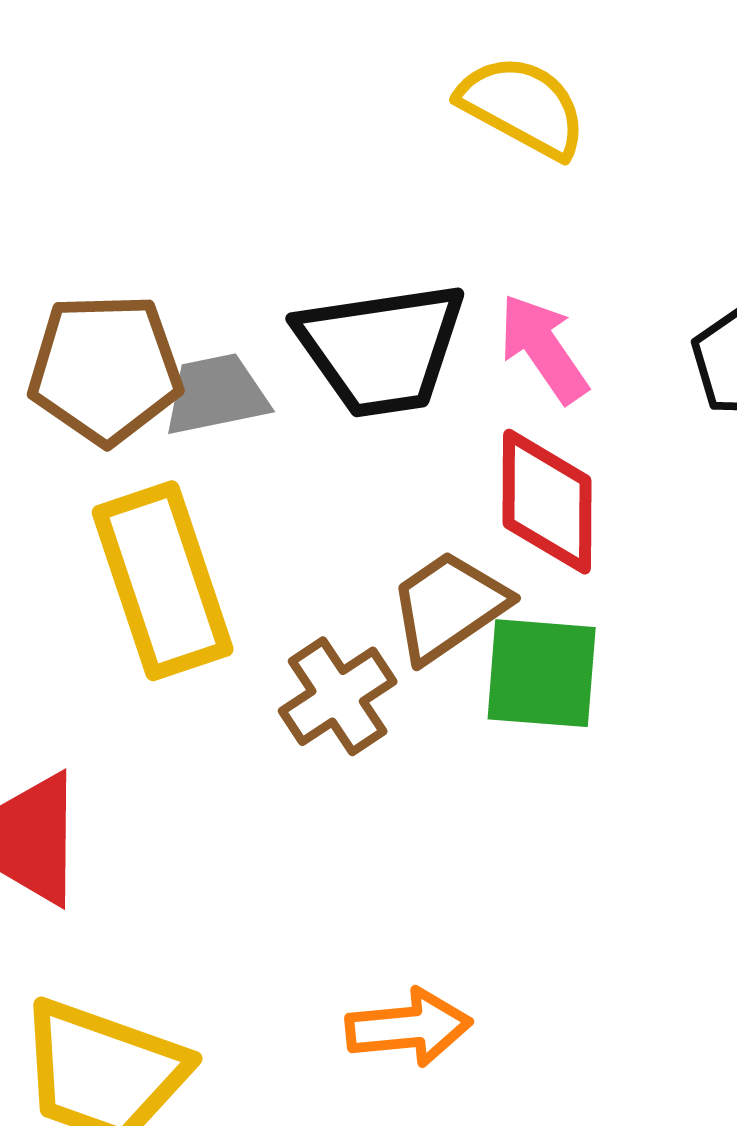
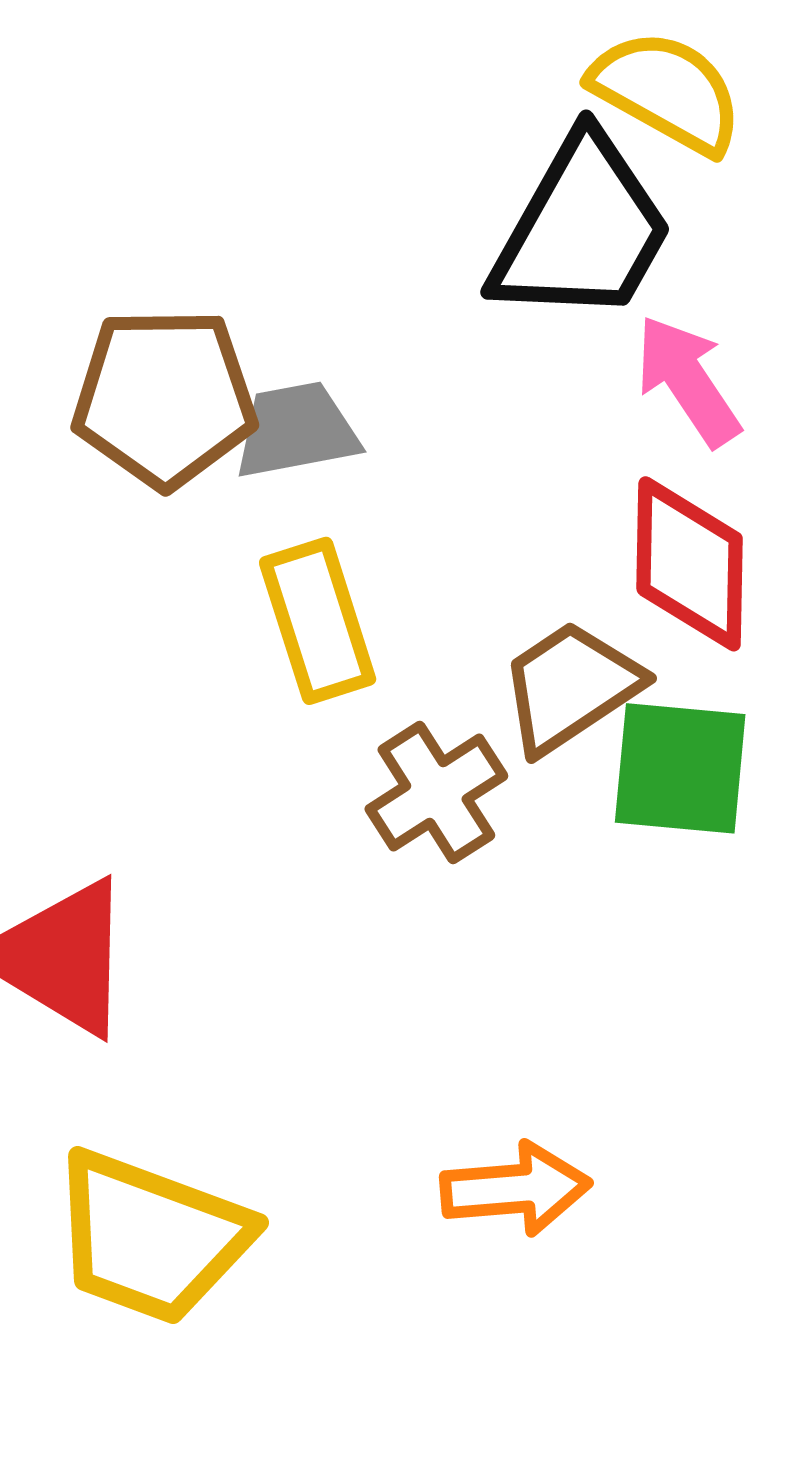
black trapezoid: (381, 349) -> (582, 230), moved, turned -53
yellow rectangle: (163, 581) -> (318, 621), moved, size x0.7

